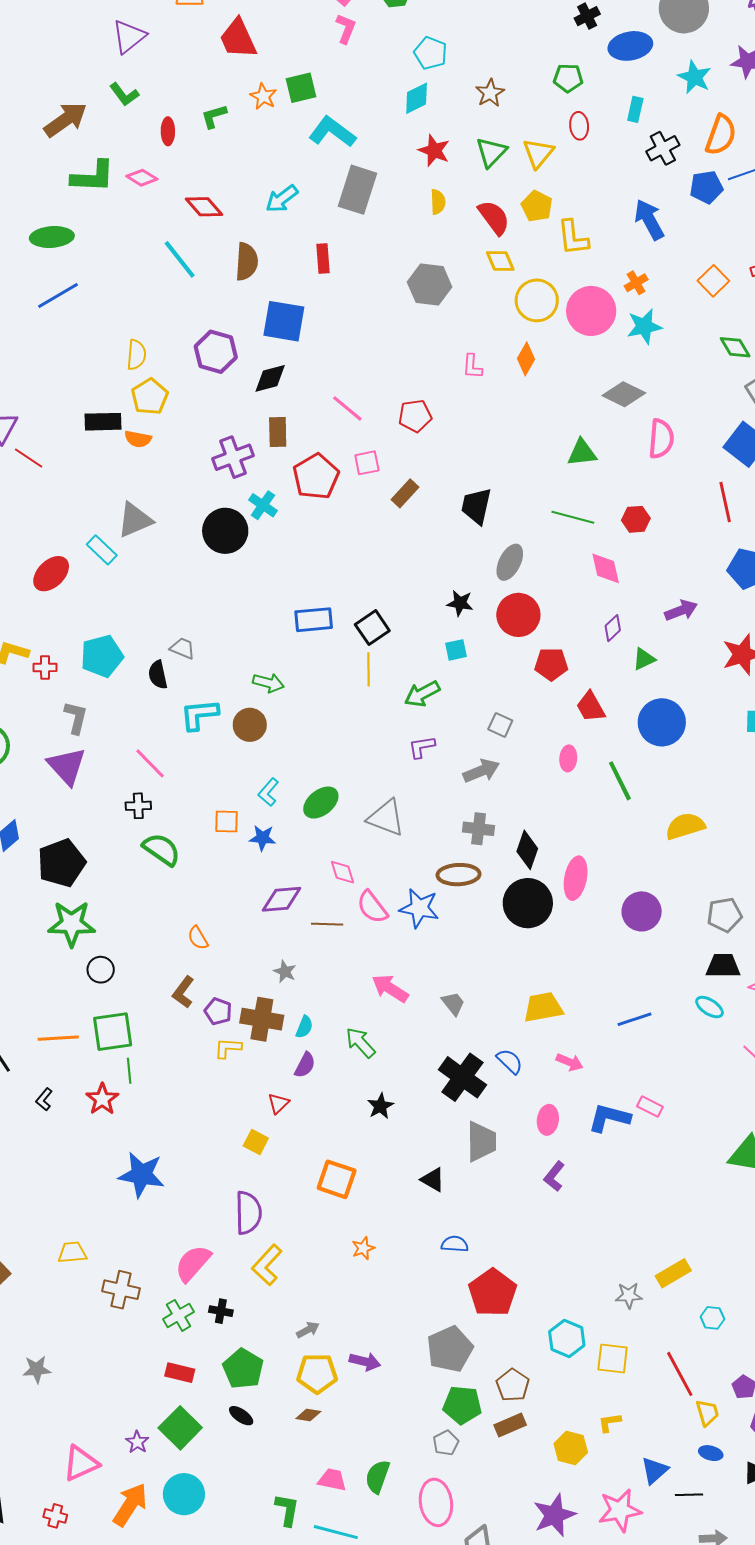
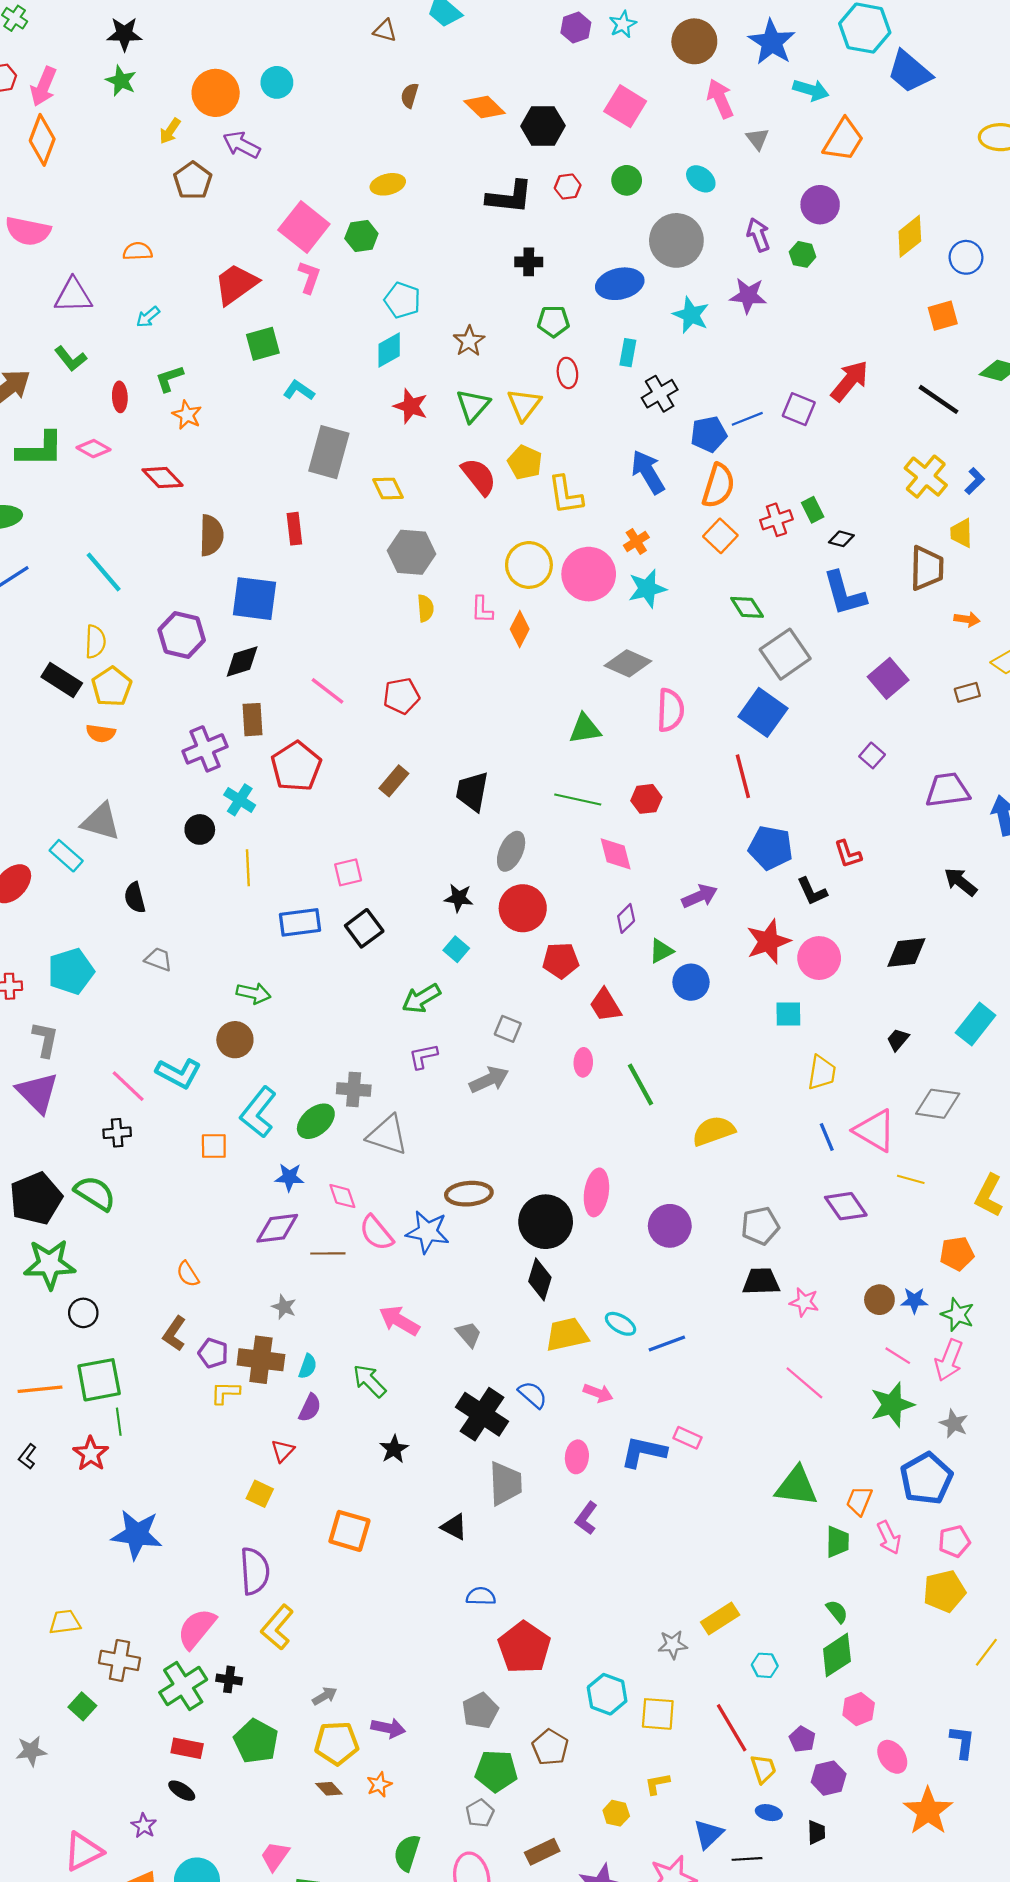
black cross: (587, 16) -> (529, 262), moved, turned 30
purple triangle: (129, 37) -> (73, 295), turned 39
red trapezoid: (238, 39) -> (236, 284), moved, turned 81
orange star: (263, 96) -> (187, 415), moved
cyan L-shape: (332, 132) -> (299, 390), size x0.6
orange semicircle: (721, 135) -> (718, 486), moved
cyan arrow: (282, 199) -> (148, 317), moved, size x0.7
yellow semicircle: (438, 202) -> (425, 608), moved
cyan line: (180, 259) -> (104, 572), moved
yellow diamond: (500, 261) -> (388, 488), moved
pink L-shape: (472, 366) -> (482, 610), moved
black rectangle: (103, 422) -> (62, 680), moved, turned 36
pink square: (367, 463) -> (348, 872), moved
gray triangle: (135, 520) -> (101, 822), turned 42
black circle: (225, 531) -> (200, 829), size x0.6
cyan square: (456, 650) -> (456, 949), turned -35
yellow line: (369, 669) -> (248, 868), moved
black semicircle: (158, 675) -> (135, 898), moved
cyan L-shape: (199, 715) -> (179, 1073), moved, turned -144
blue circle: (662, 722) -> (691, 982), moved, size x0.7
cyan L-shape: (268, 792) -> (258, 1112), size x1.6
gray cross: (479, 829) -> (354, 1089), moved
blue star: (262, 838) -> (289, 1177), moved
green semicircle: (162, 849) -> (95, 1193), moved
black diamond: (527, 850) -> (540, 1279), moved
cyan ellipse: (709, 1007) -> (620, 1324), moved
orange star: (363, 1248) -> (379, 1785), moved
green cross: (178, 1315) -> (183, 1686), size x1.4
gray pentagon: (450, 1349) -> (480, 1711), size x0.7
brown diamond: (308, 1415) -> (329, 1789), turned 40
black ellipse: (241, 1416) -> (182, 1791), moved
brown rectangle: (510, 1425) -> (542, 1852), moved
green square: (180, 1428) -> (82, 1706), moved, size x0.6
yellow hexagon: (571, 1448) -> (616, 1813), size x0.7
pink trapezoid: (332, 1480) -> (275, 1856), moved, turned -64

